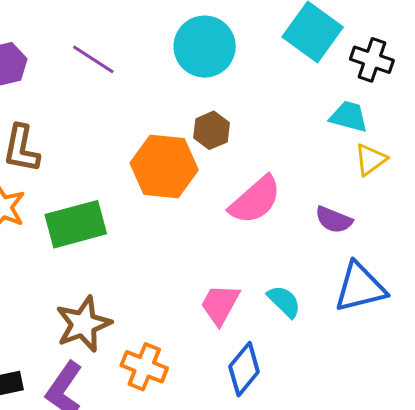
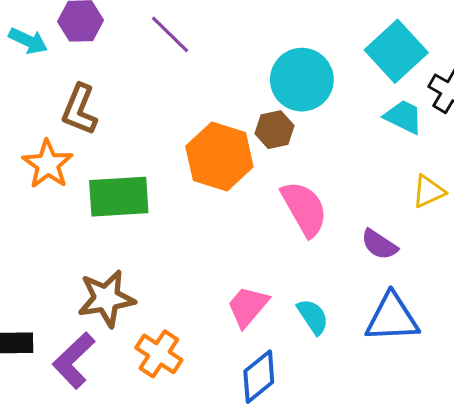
cyan circle: (205, 47) -> (302, 80), moved
cyan trapezoid: (349, 117) -> (404, 117), moved
pink semicircle: (255, 200) -> (304, 209), turned -90

